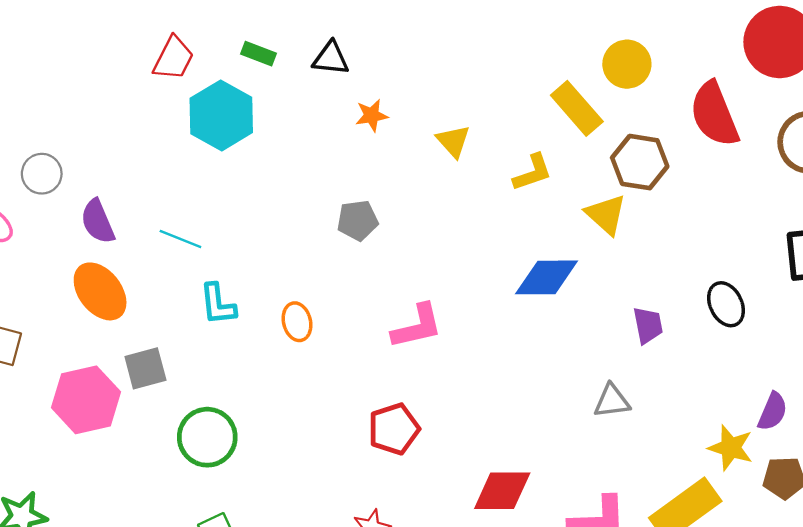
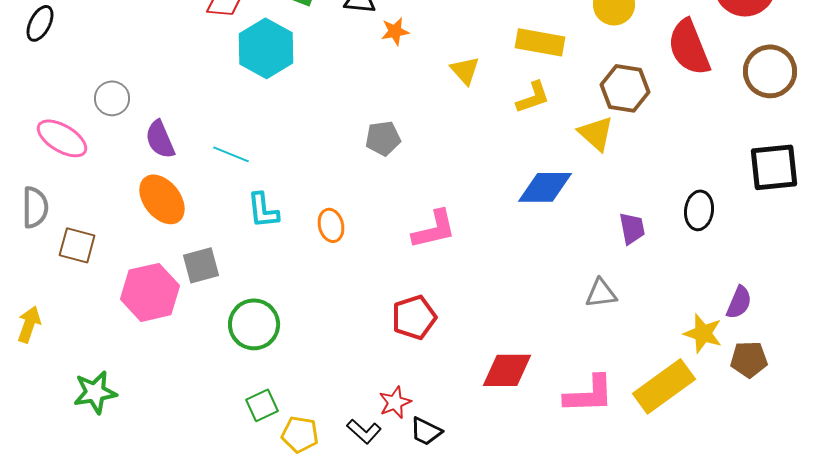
yellow rectangle: (577, 108) -> (540, 42), moved, turned -39
orange star: (372, 115) -> (395, 31), moved
black ellipse: (726, 304) -> (699, 210), turned 33

